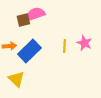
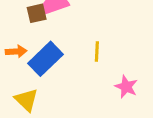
pink star: (84, 43) -> (126, 87), moved

